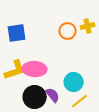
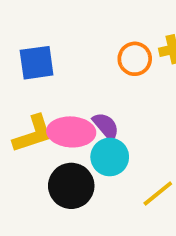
cyan circle: (74, 82) -> (110, 157), moved
purple semicircle: (53, 95) -> (106, 126), moved

